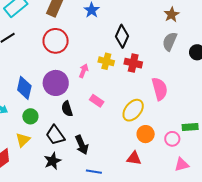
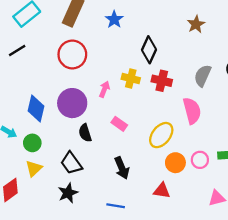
brown star: (172, 14) -> (196, 24), moved
gray semicircle: (170, 41) -> (203, 76), moved
green circle: (30, 116) -> (32, 143), moved
pink circle: (172, 139) -> (200, 160), moved
black arrow: (82, 145) -> (122, 168), moved

